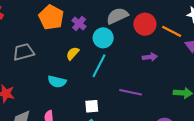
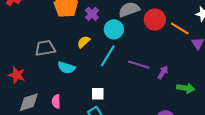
gray trapezoid: (24, 52) -> (45, 48), moved
purple arrow: (150, 57) -> (163, 72), moved, turned -56
purple line: (131, 92) -> (139, 65), moved

